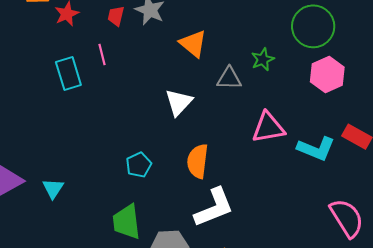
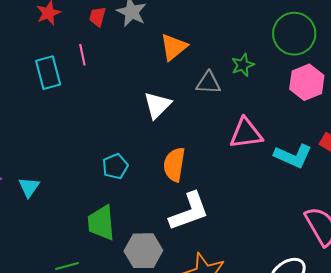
orange triangle: (193, 44) -> (174, 47), turned 40

